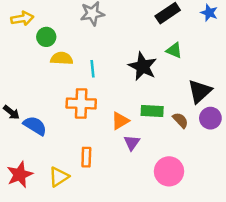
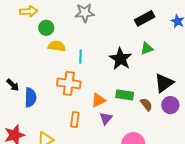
green triangle: (174, 50) -> (147, 48), turned -48
blue semicircle: (35, 126) -> (30, 97), turned 54
orange rectangle: (86, 157) -> (75, 120), moved

